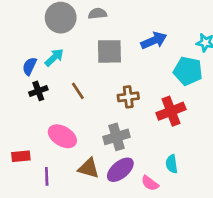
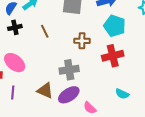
cyan pentagon: (188, 71) -> (115, 26), moved
pink ellipse: (62, 136) -> (15, 63), moved
cyan semicircle: (172, 164) -> (122, 94), moved, turned -64

